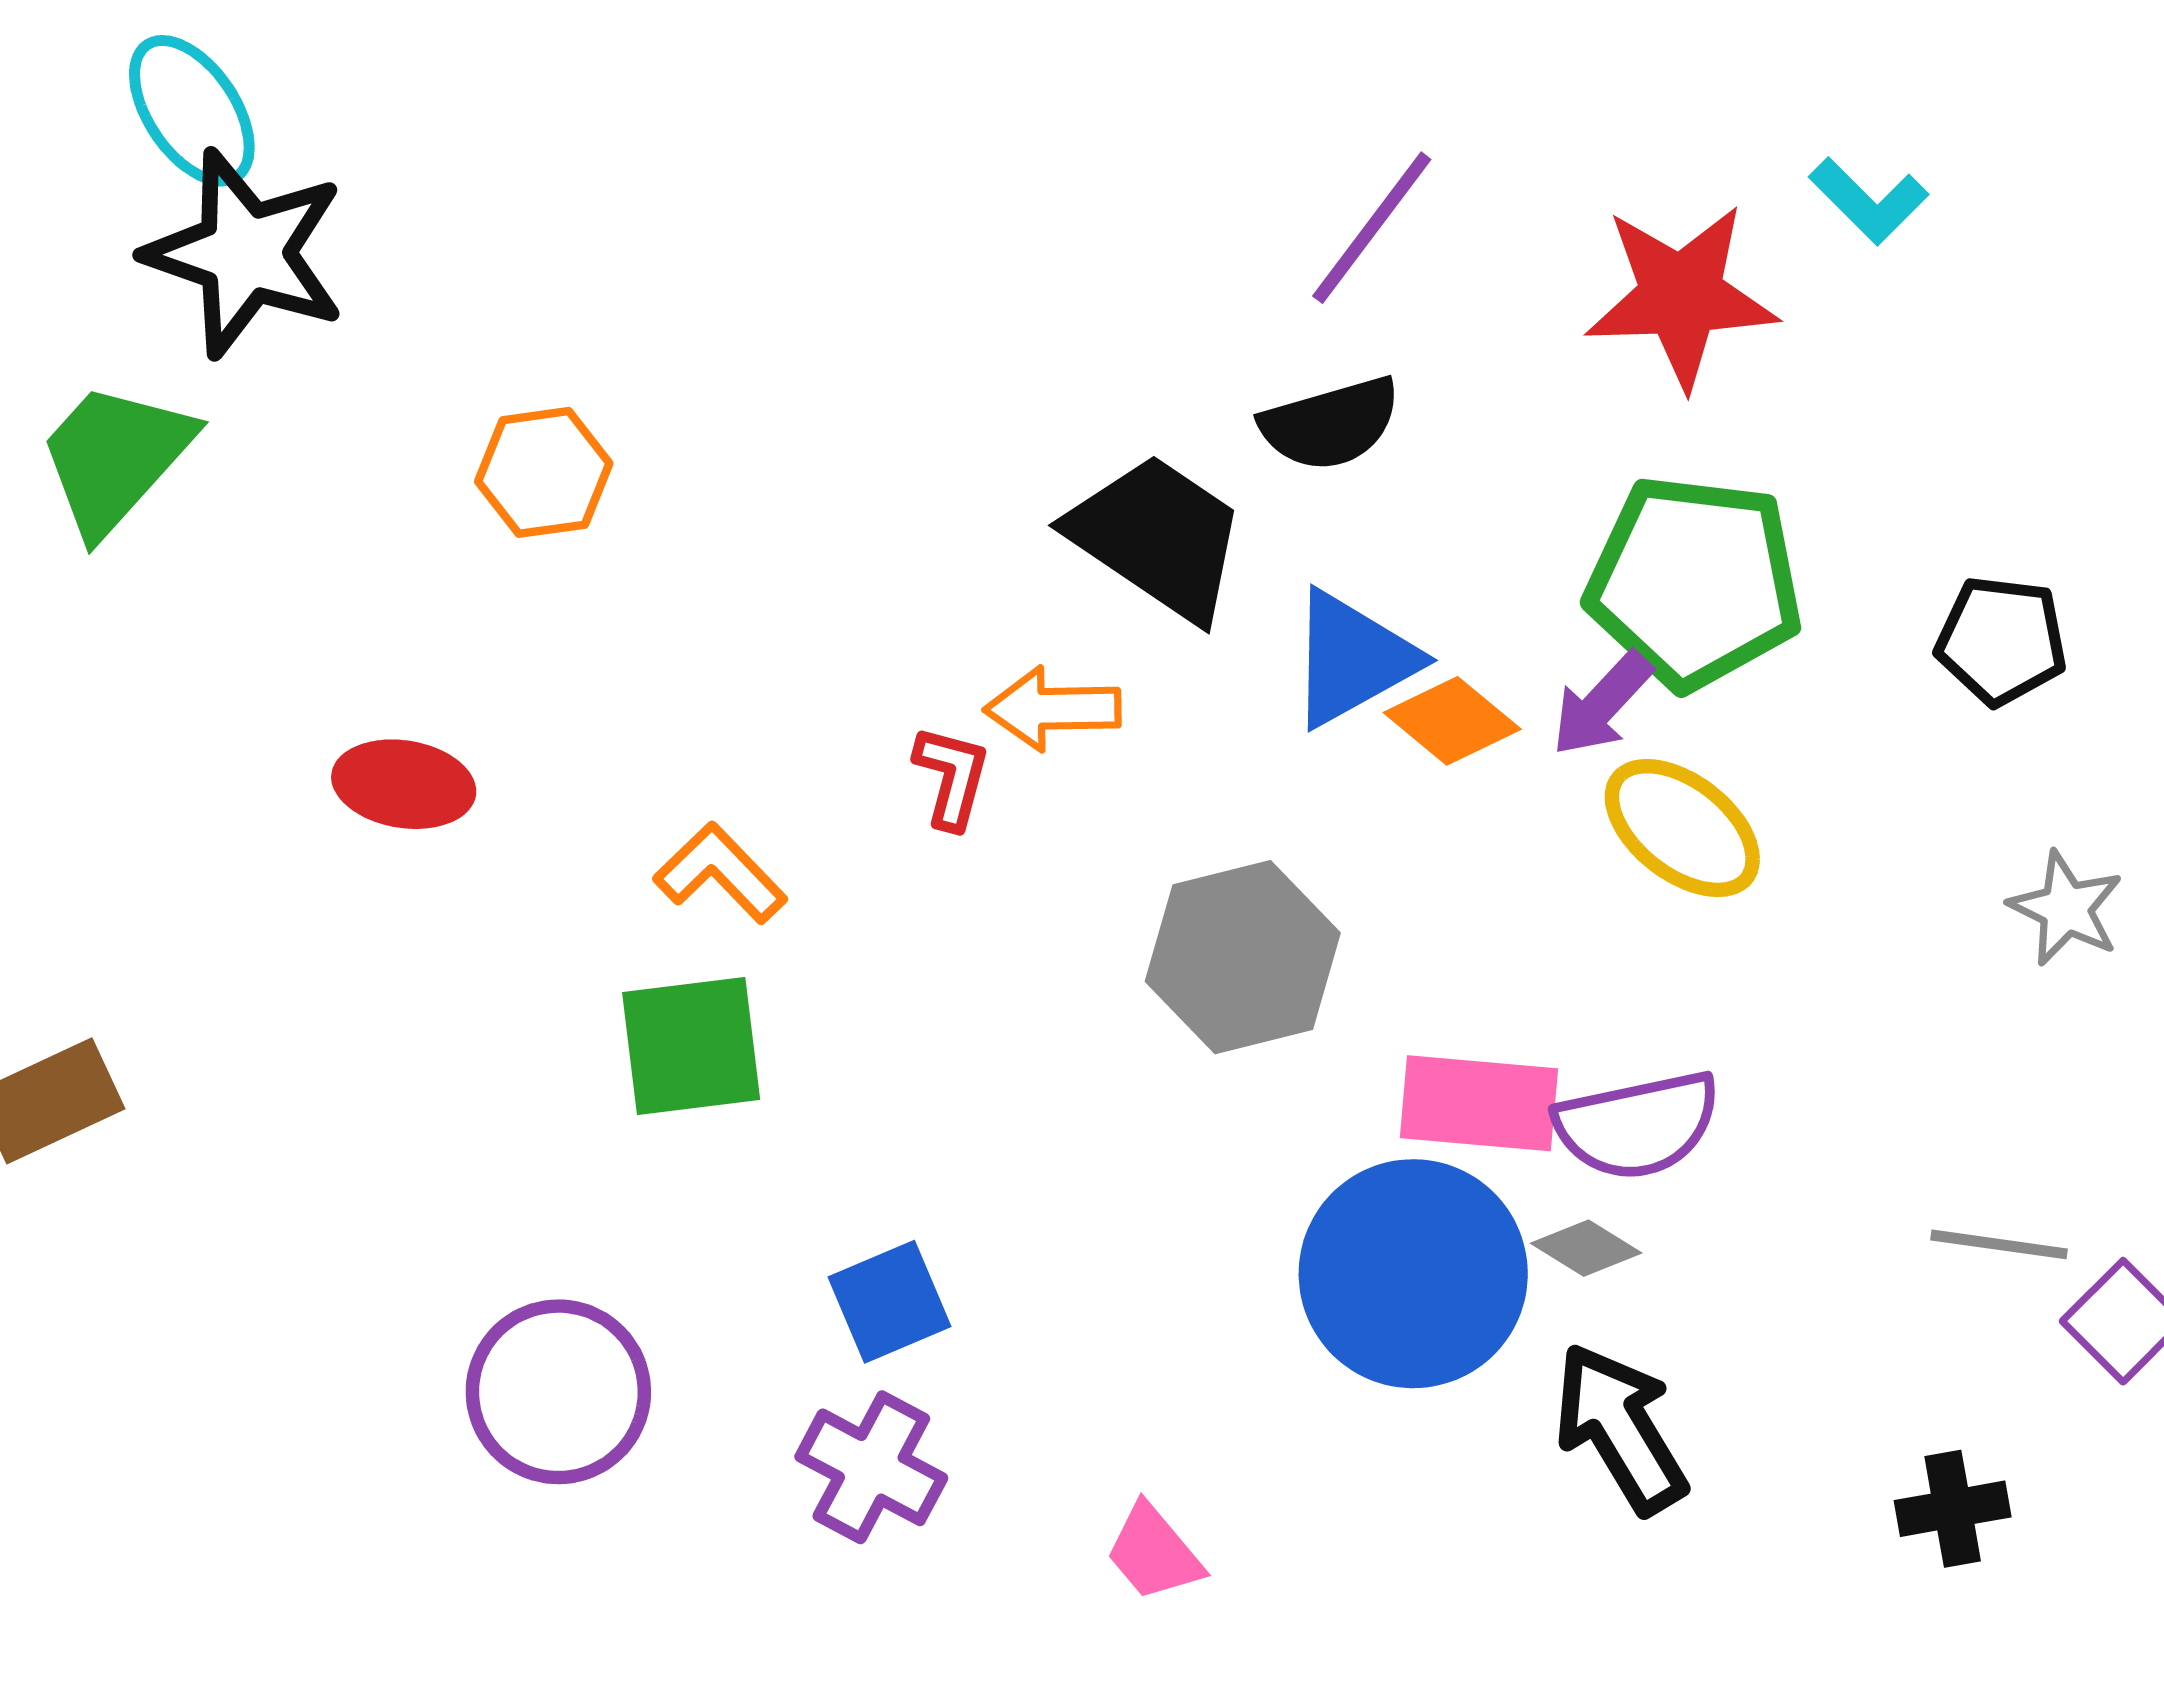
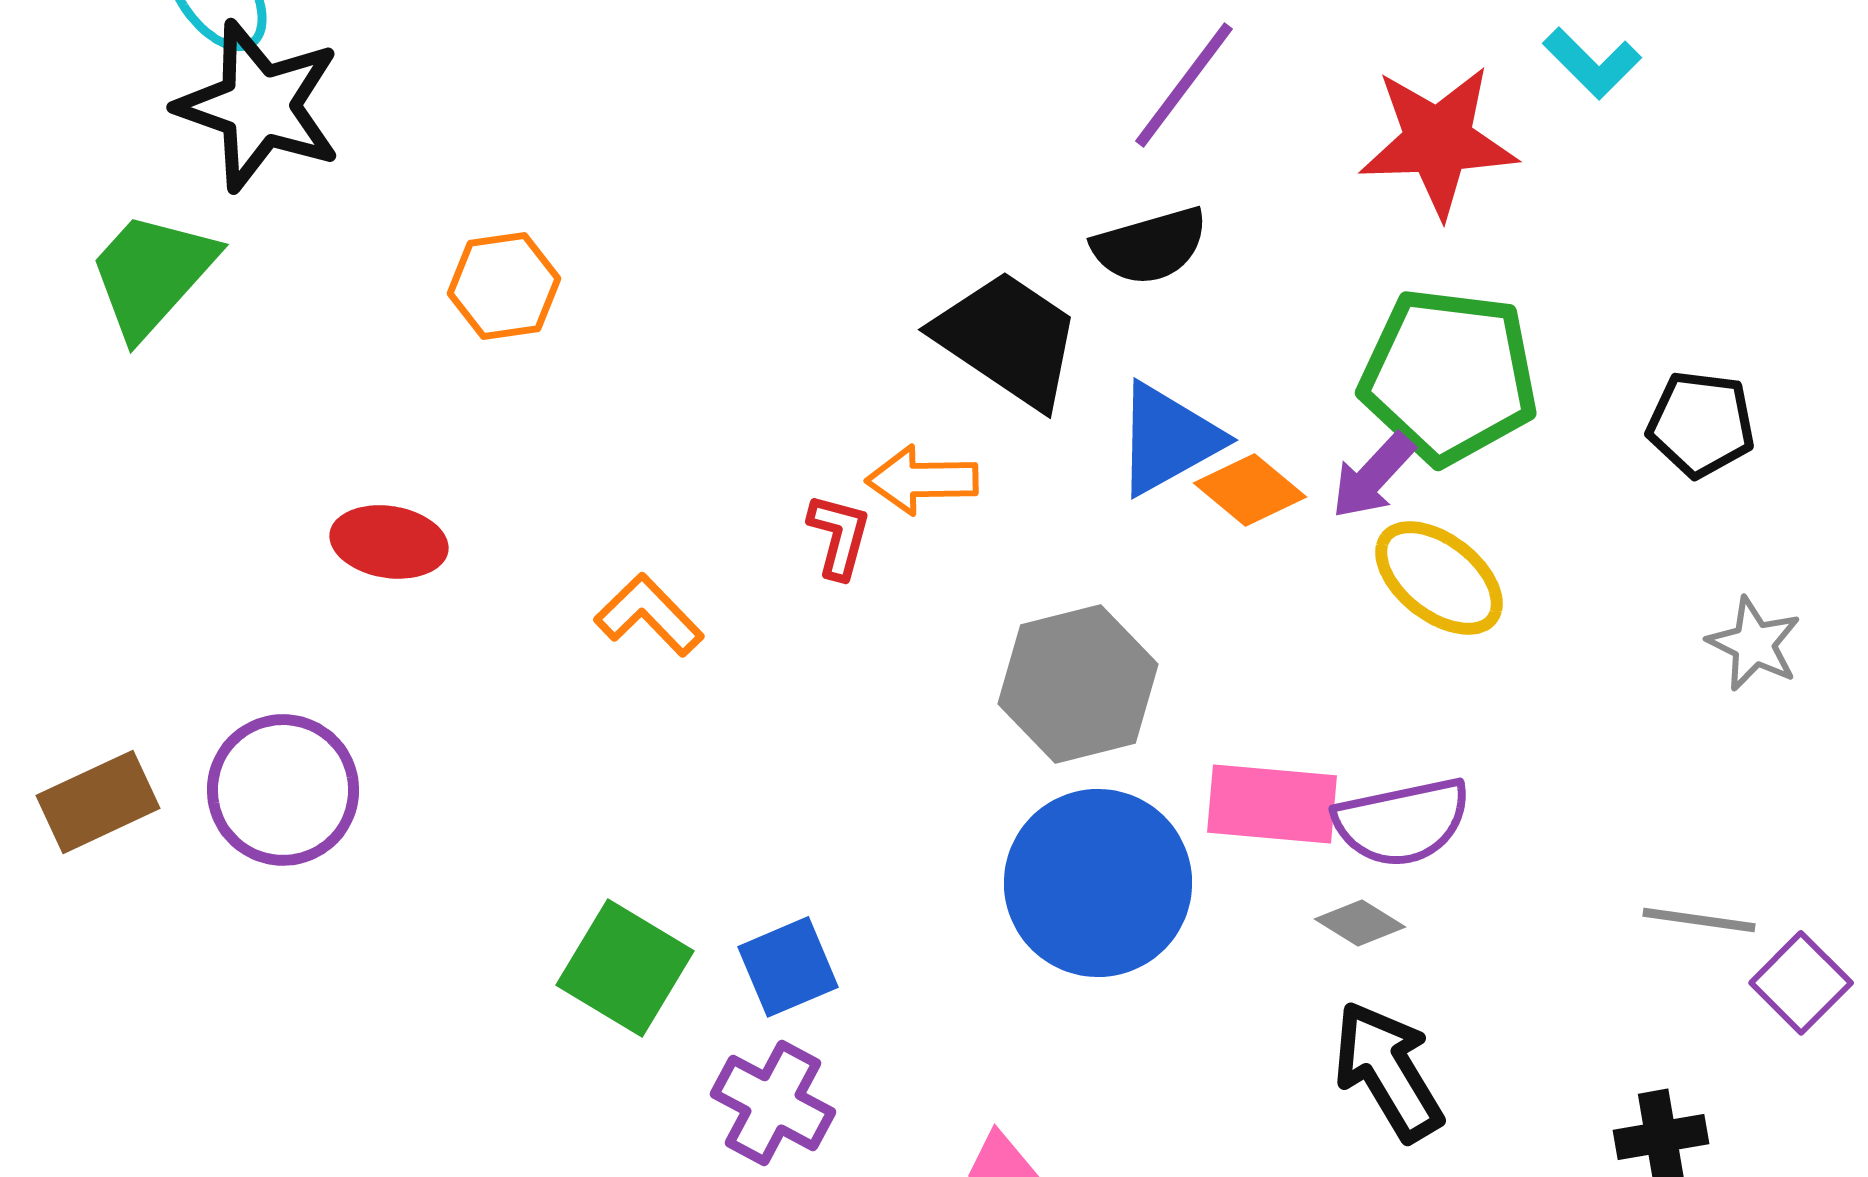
green square: (691, 1046) -> (625, 968), moved, turned 38
blue circle: (1413, 1274) -> (1098, 883), moved
purple circle: (558, 1392) -> (283, 790), moved

